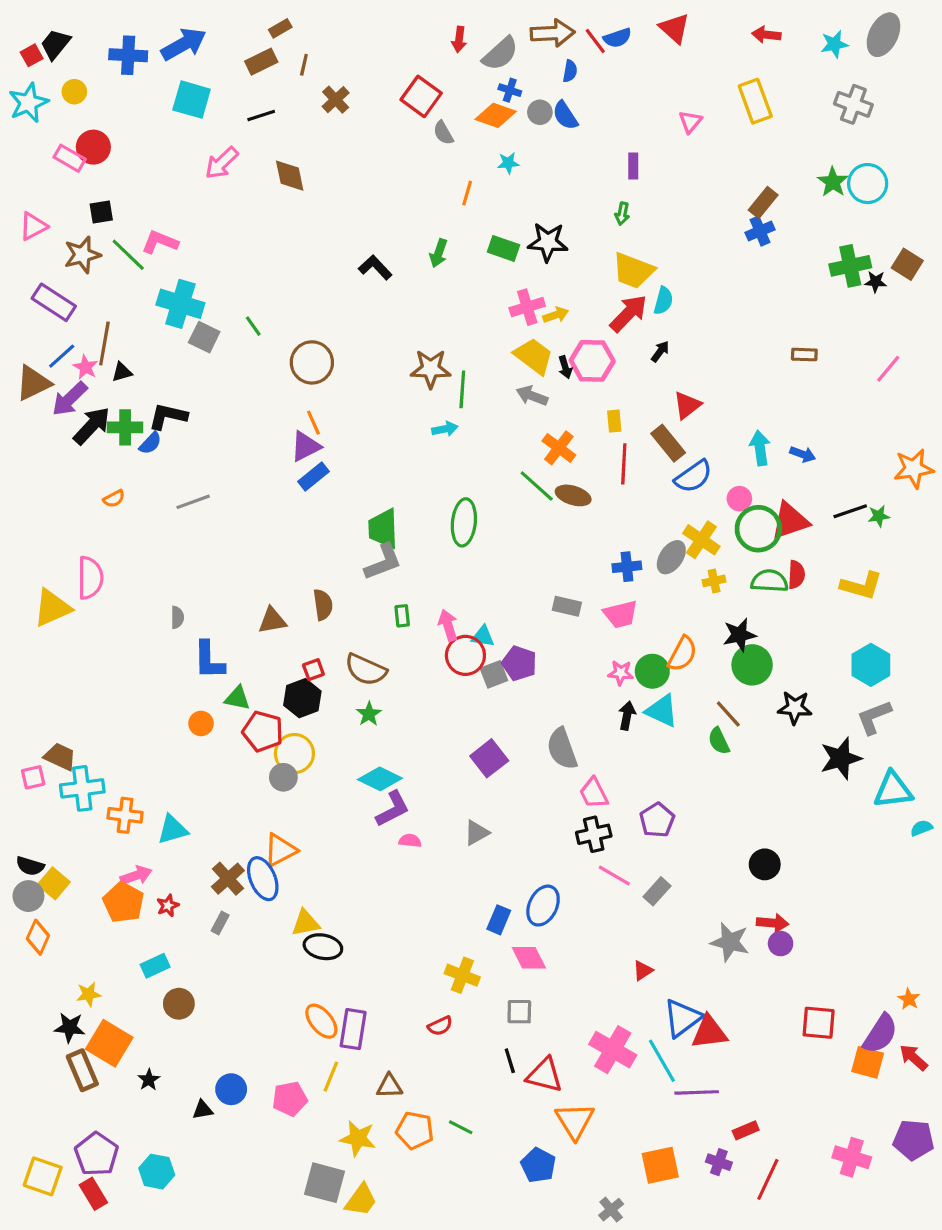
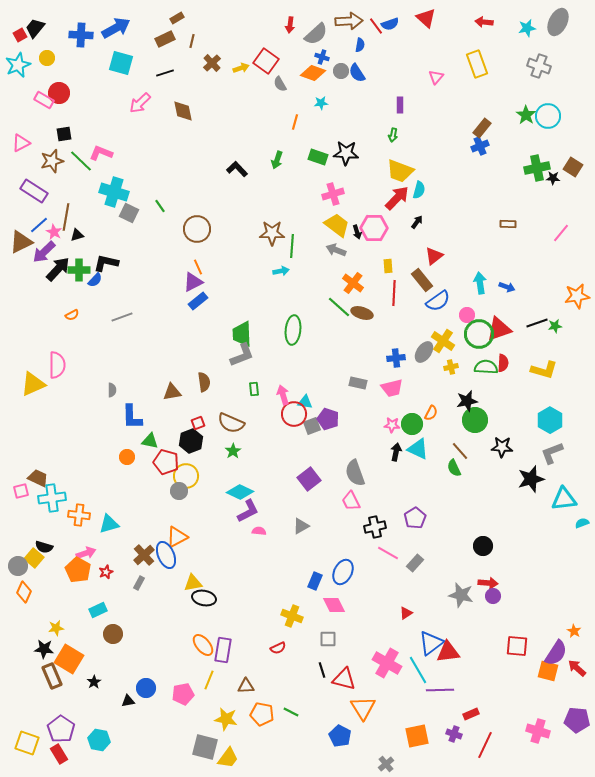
yellow arrow: (556, 315) -> (241, 68), moved
orange semicircle: (682, 654) -> (431, 413), size x0.7
pink trapezoid: (594, 793) -> (351, 501), moved
black semicircle: (30, 866) -> (44, 547), moved

